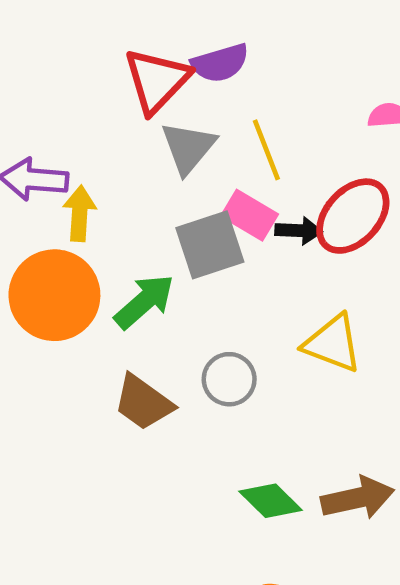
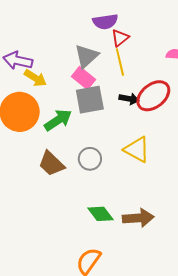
red triangle: (157, 80) -> (120, 38), moved, size x0.6
yellow arrow: (80, 213) -> (35, 78), turned 110
pink rectangle: (249, 215) -> (84, 78), moved

